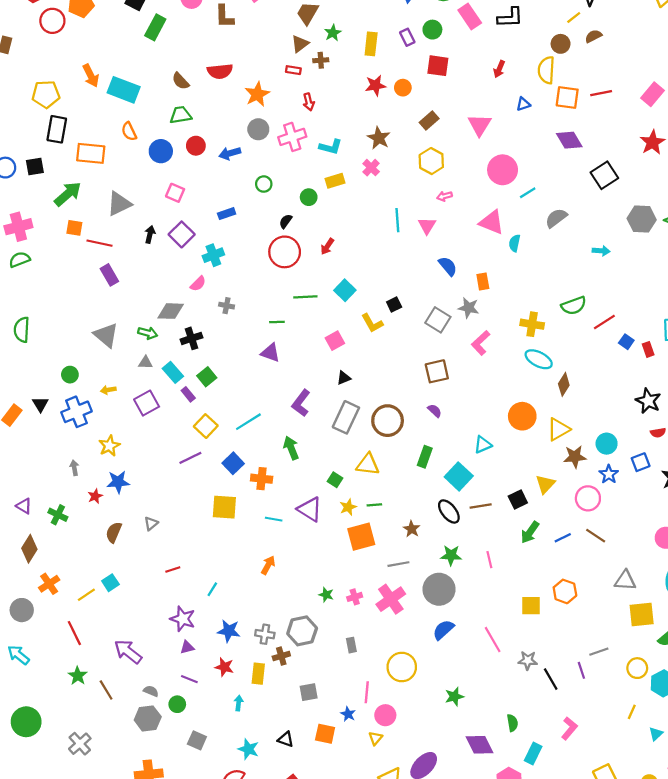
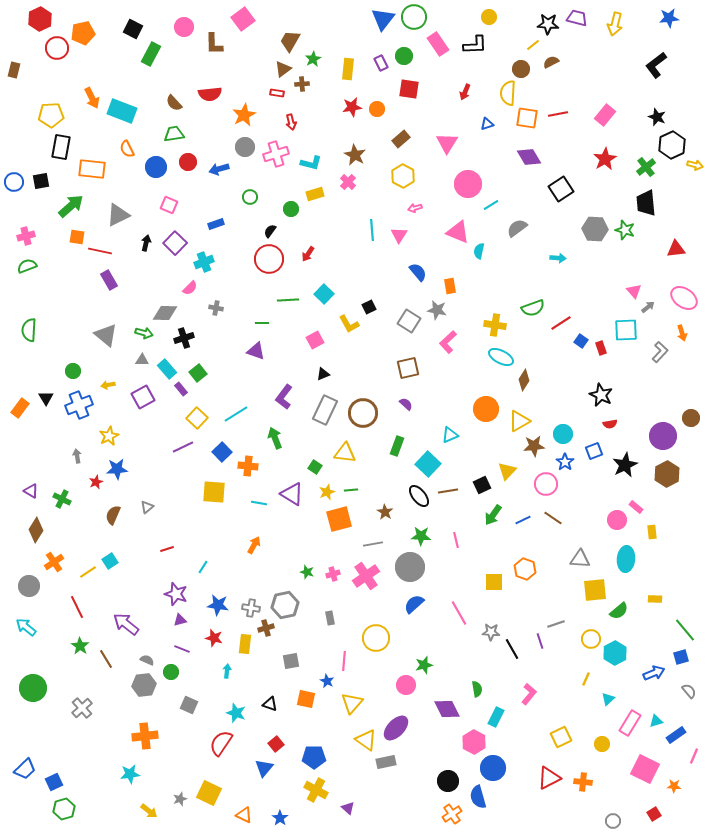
pink cross: (18, 227) -> (26, 236), size x0.7
pink circle: (385, 715) -> (406, 685), moved
yellow triangle: (375, 738) -> (352, 703), size x1.6

